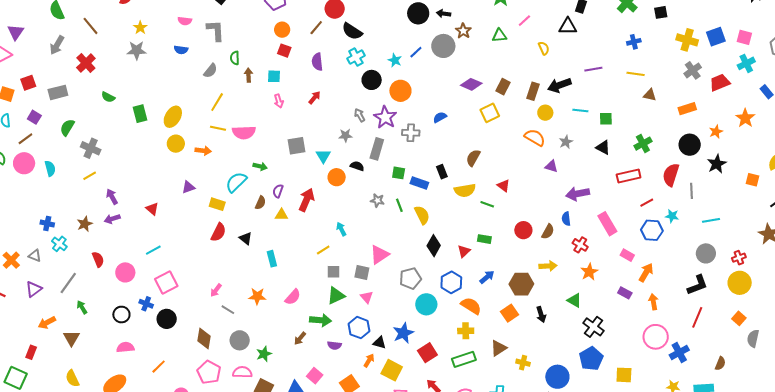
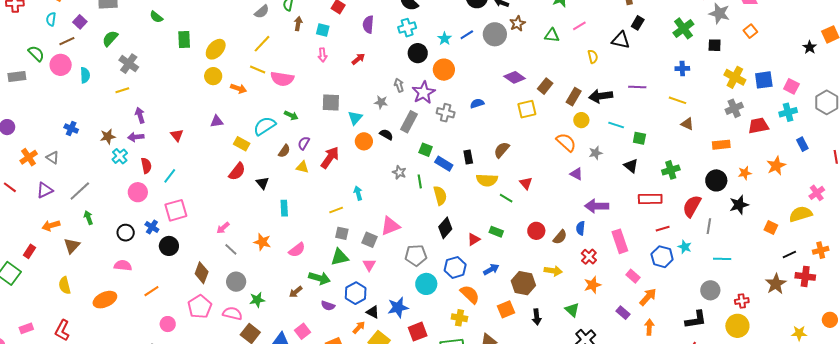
cyan cross: (59, 244) -> (120, 156), moved
cyan line: (153, 250) -> (170, 176), turned -35
red semicircle: (98, 259) -> (146, 166), moved

